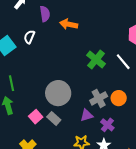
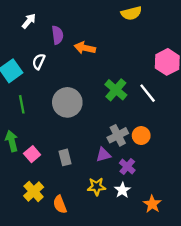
green line: (11, 83) -> (22, 104), moved
gray circle: (58, 93) -> (67, 102), moved
pink square: (36, 117) -> (32, 154), moved
gray rectangle: (54, 118) -> (65, 157), turned 32

